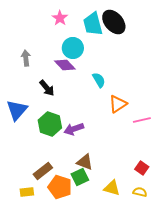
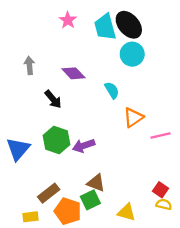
cyan circle: (73, 48) -> (132, 54), moved
blue triangle: (17, 110) -> (18, 149), moved
yellow semicircle: (140, 192) -> (164, 204), moved

